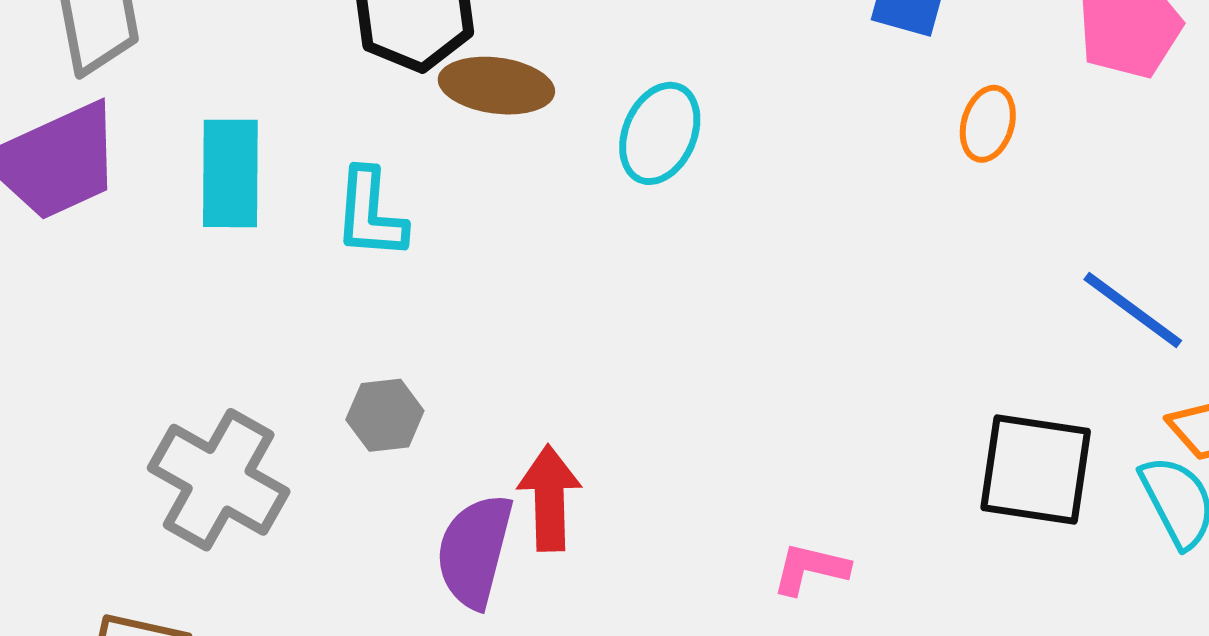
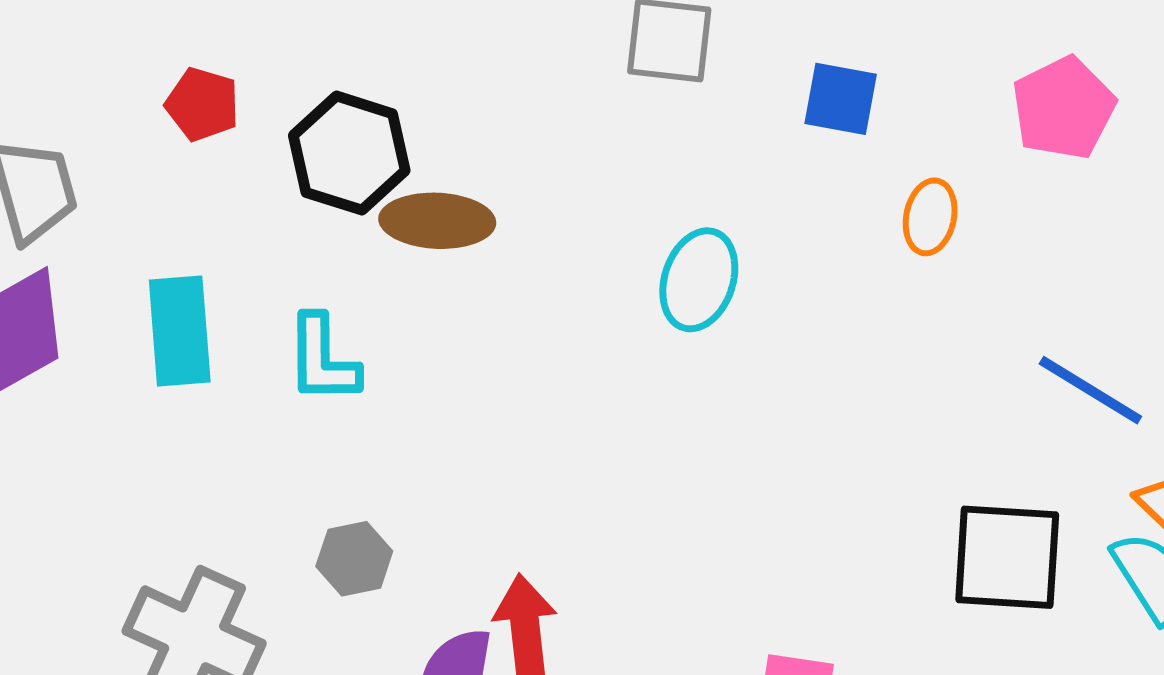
cyan ellipse: (660, 133) -> (699, 280), moved

